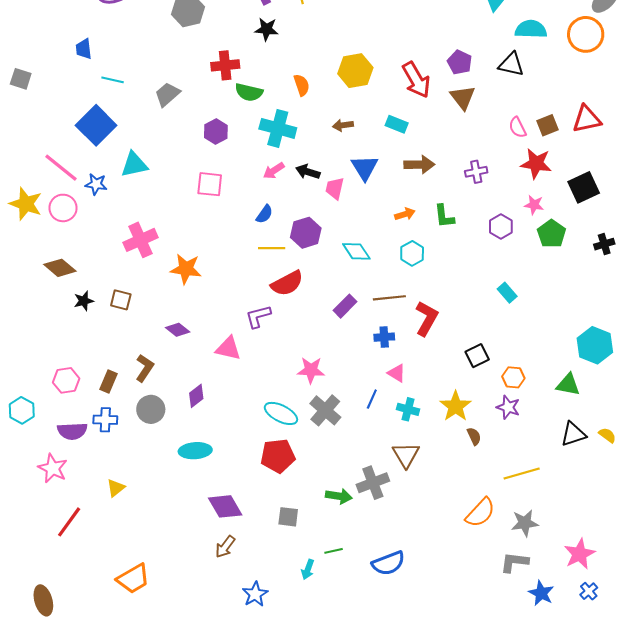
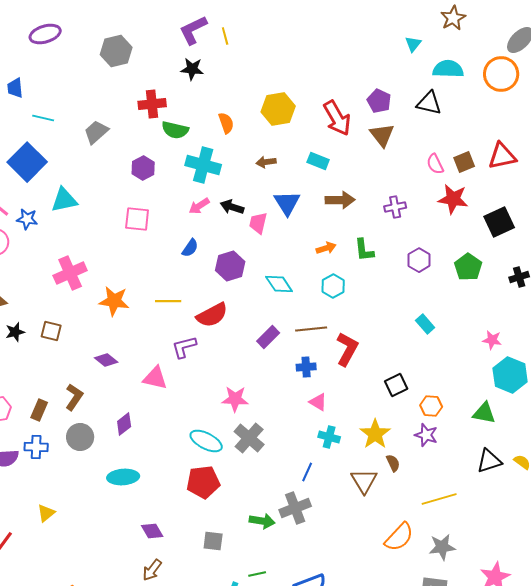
pink star: (534, 205) -> (492, 340), moved
yellow line: (272, 248) -> (168, 301), moved
blue line: (372, 399) -> (307, 472), moved
brown triangle: (406, 455) -> (364, 481), moved
purple diamond: (225, 506) -> (152, 531), size x0.7

